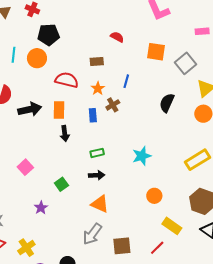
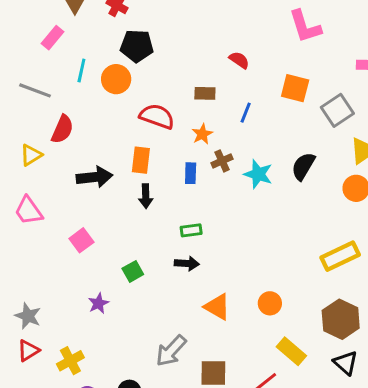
blue line: (126, 81) -> (246, 113), moved
black arrow: (30, 109) -> (94, 177), moved
cyan star: (142, 156) -> (258, 174), moved, turned 30
orange triangle: (100, 204) -> (217, 307), moved

